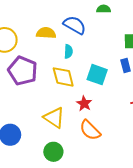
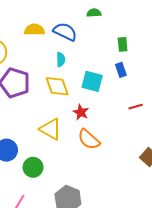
yellow semicircle: (46, 33) -> (34, 30), moved
green circle: (53, 152) -> (33, 167), moved

